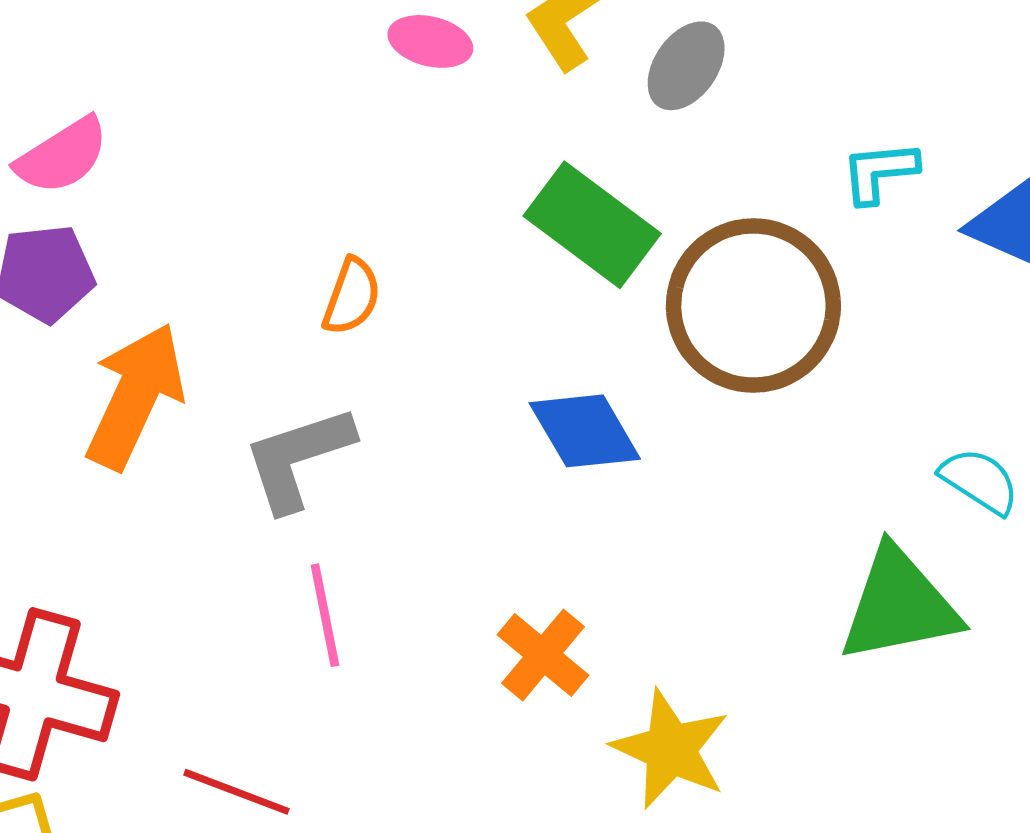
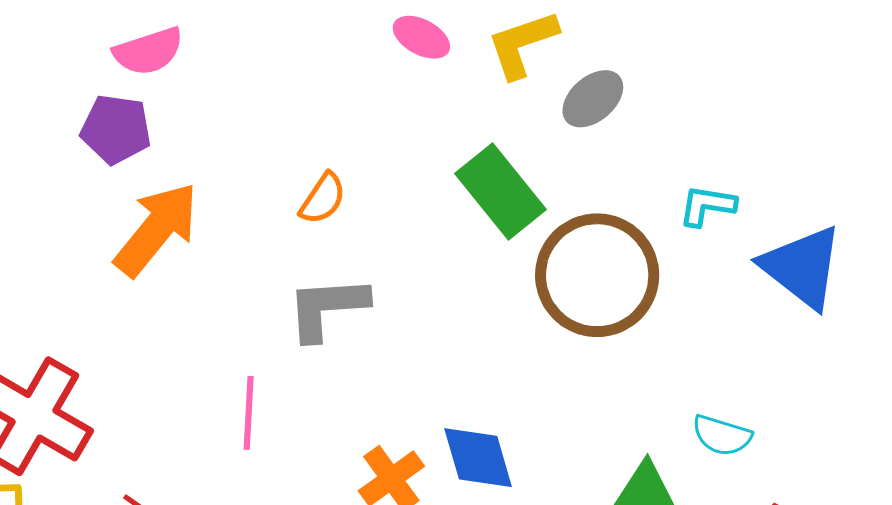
blue diamond: (585, 431) -> (478, 458), moved
gray L-shape: (298, 458) -> (327, 308), moved
cyan semicircle: (980, 481) -> (722, 435), turned 150

